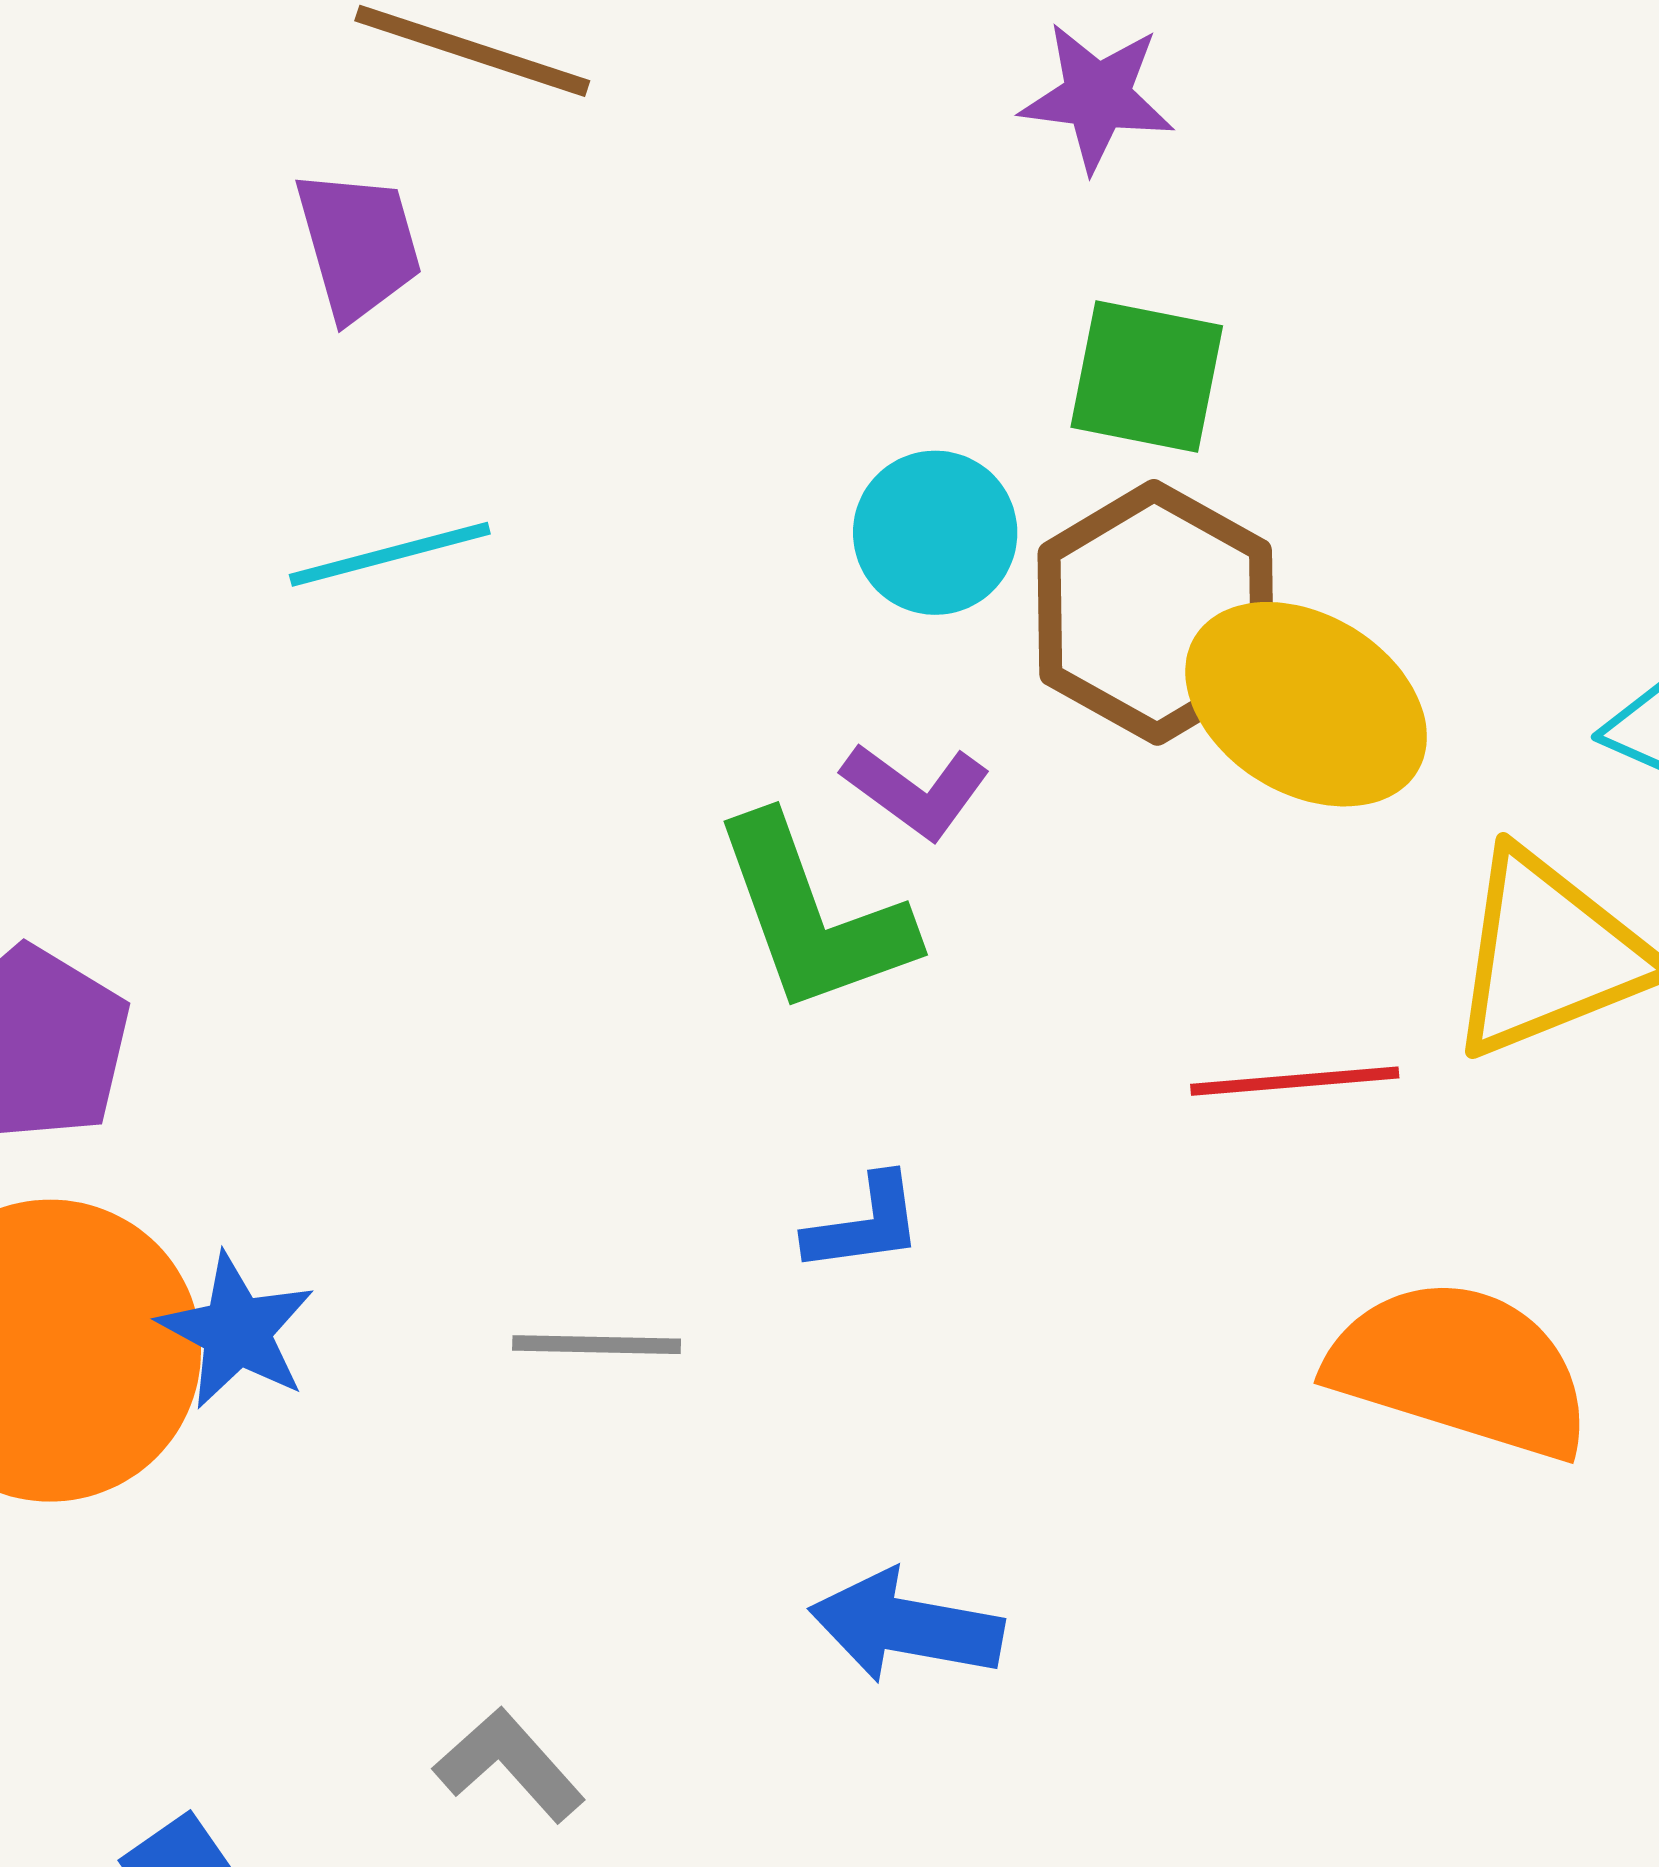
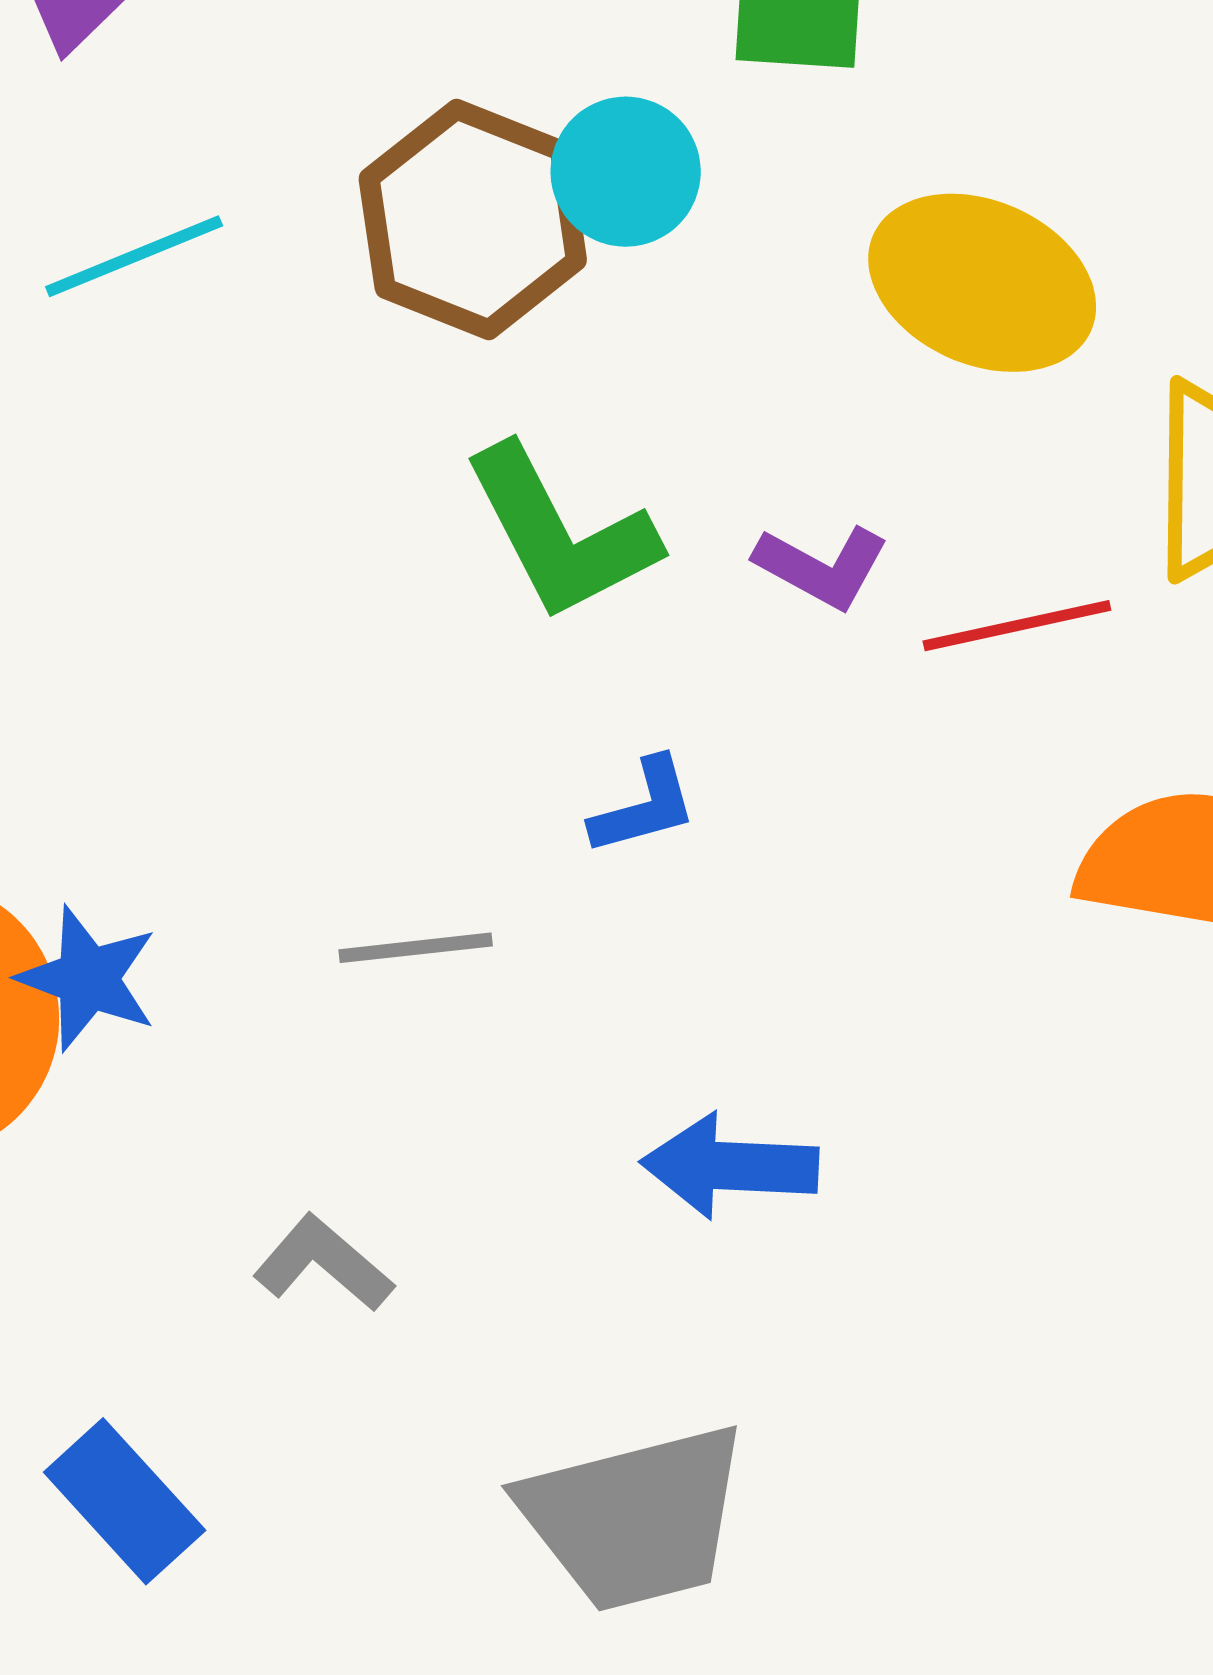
brown hexagon: (1156, 612) -> (473, 219), moved
purple L-shape: (916, 791) -> (822, 567), moved
gray L-shape: (509, 1765) -> (323, 1263), moved

